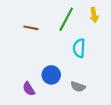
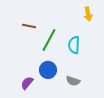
green line: (66, 19) -> (49, 40), moved
purple semicircle: (29, 89) -> (27, 83), turned 72

